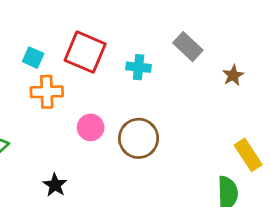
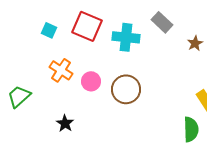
cyan cross: (139, 67) -> (126, 37), size x1.5
orange cross: (47, 92) -> (61, 70), moved, turned 35

